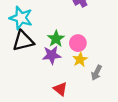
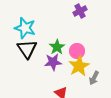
black triangle: (23, 41) -> (27, 49), turned -50
yellow star: (80, 59) -> (79, 66), size x1.5

